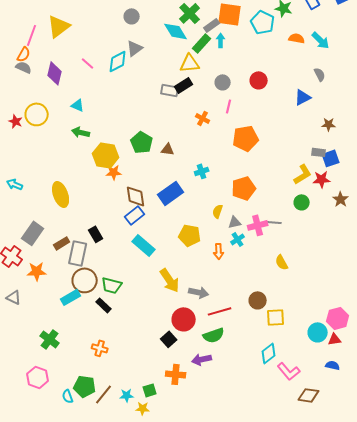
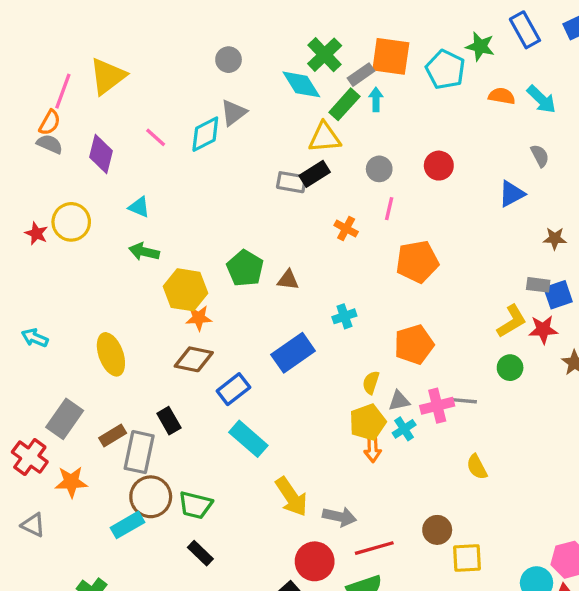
brown diamond: (136, 196) -> (194, 359), moved, turned -70
yellow pentagon: (190, 235) -> (368, 422), moved, turned -30
black rectangle: (104, 305) -> (200, 553), moved

